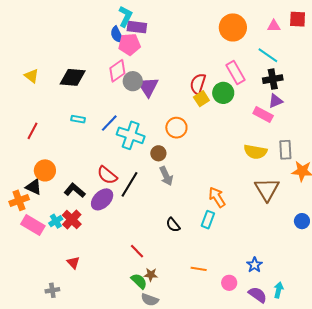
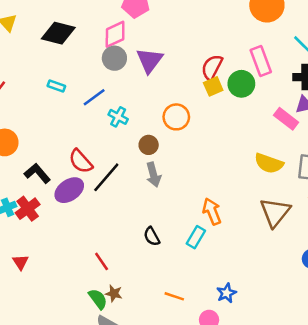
gray circle: (133, 81) -> (114, 58), moved
cyan cross: (131, 135) -> (118, 117), size x0.6
blue star: (255, 265) -> (226, 293), moved

